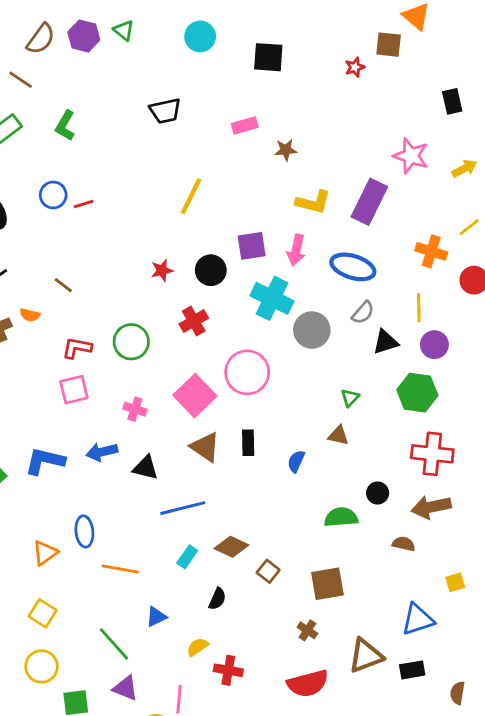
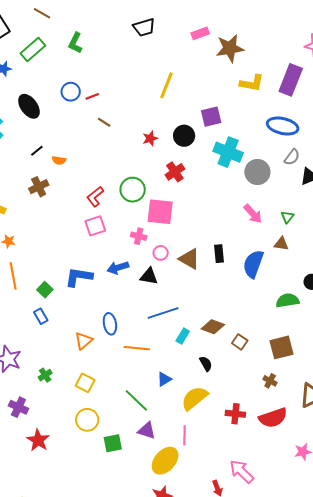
brown star: (286, 150) -> (230, 48), size x1.8
pink arrow: (296, 250) -> (253, 214), moved, turned -50
brown line: (63, 285) -> (104, 122), moved
orange semicircle: (30, 315) -> (59, 160), moved
red L-shape: (77, 348) -> (95, 197), turned -45
pink circle: (247, 372) -> (161, 253), moved, size x0.5
pink square: (195, 396) -> (160, 212), moved, turned -36
blue semicircle: (296, 461) -> (253, 264), size x1.8
blue line: (183, 508) -> (163, 313), moved
black semicircle: (217, 599) -> (206, 364), turned -49
yellow semicircle: (197, 647) -> (194, 398), size x1.8
red cross: (228, 670) -> (235, 414), moved

